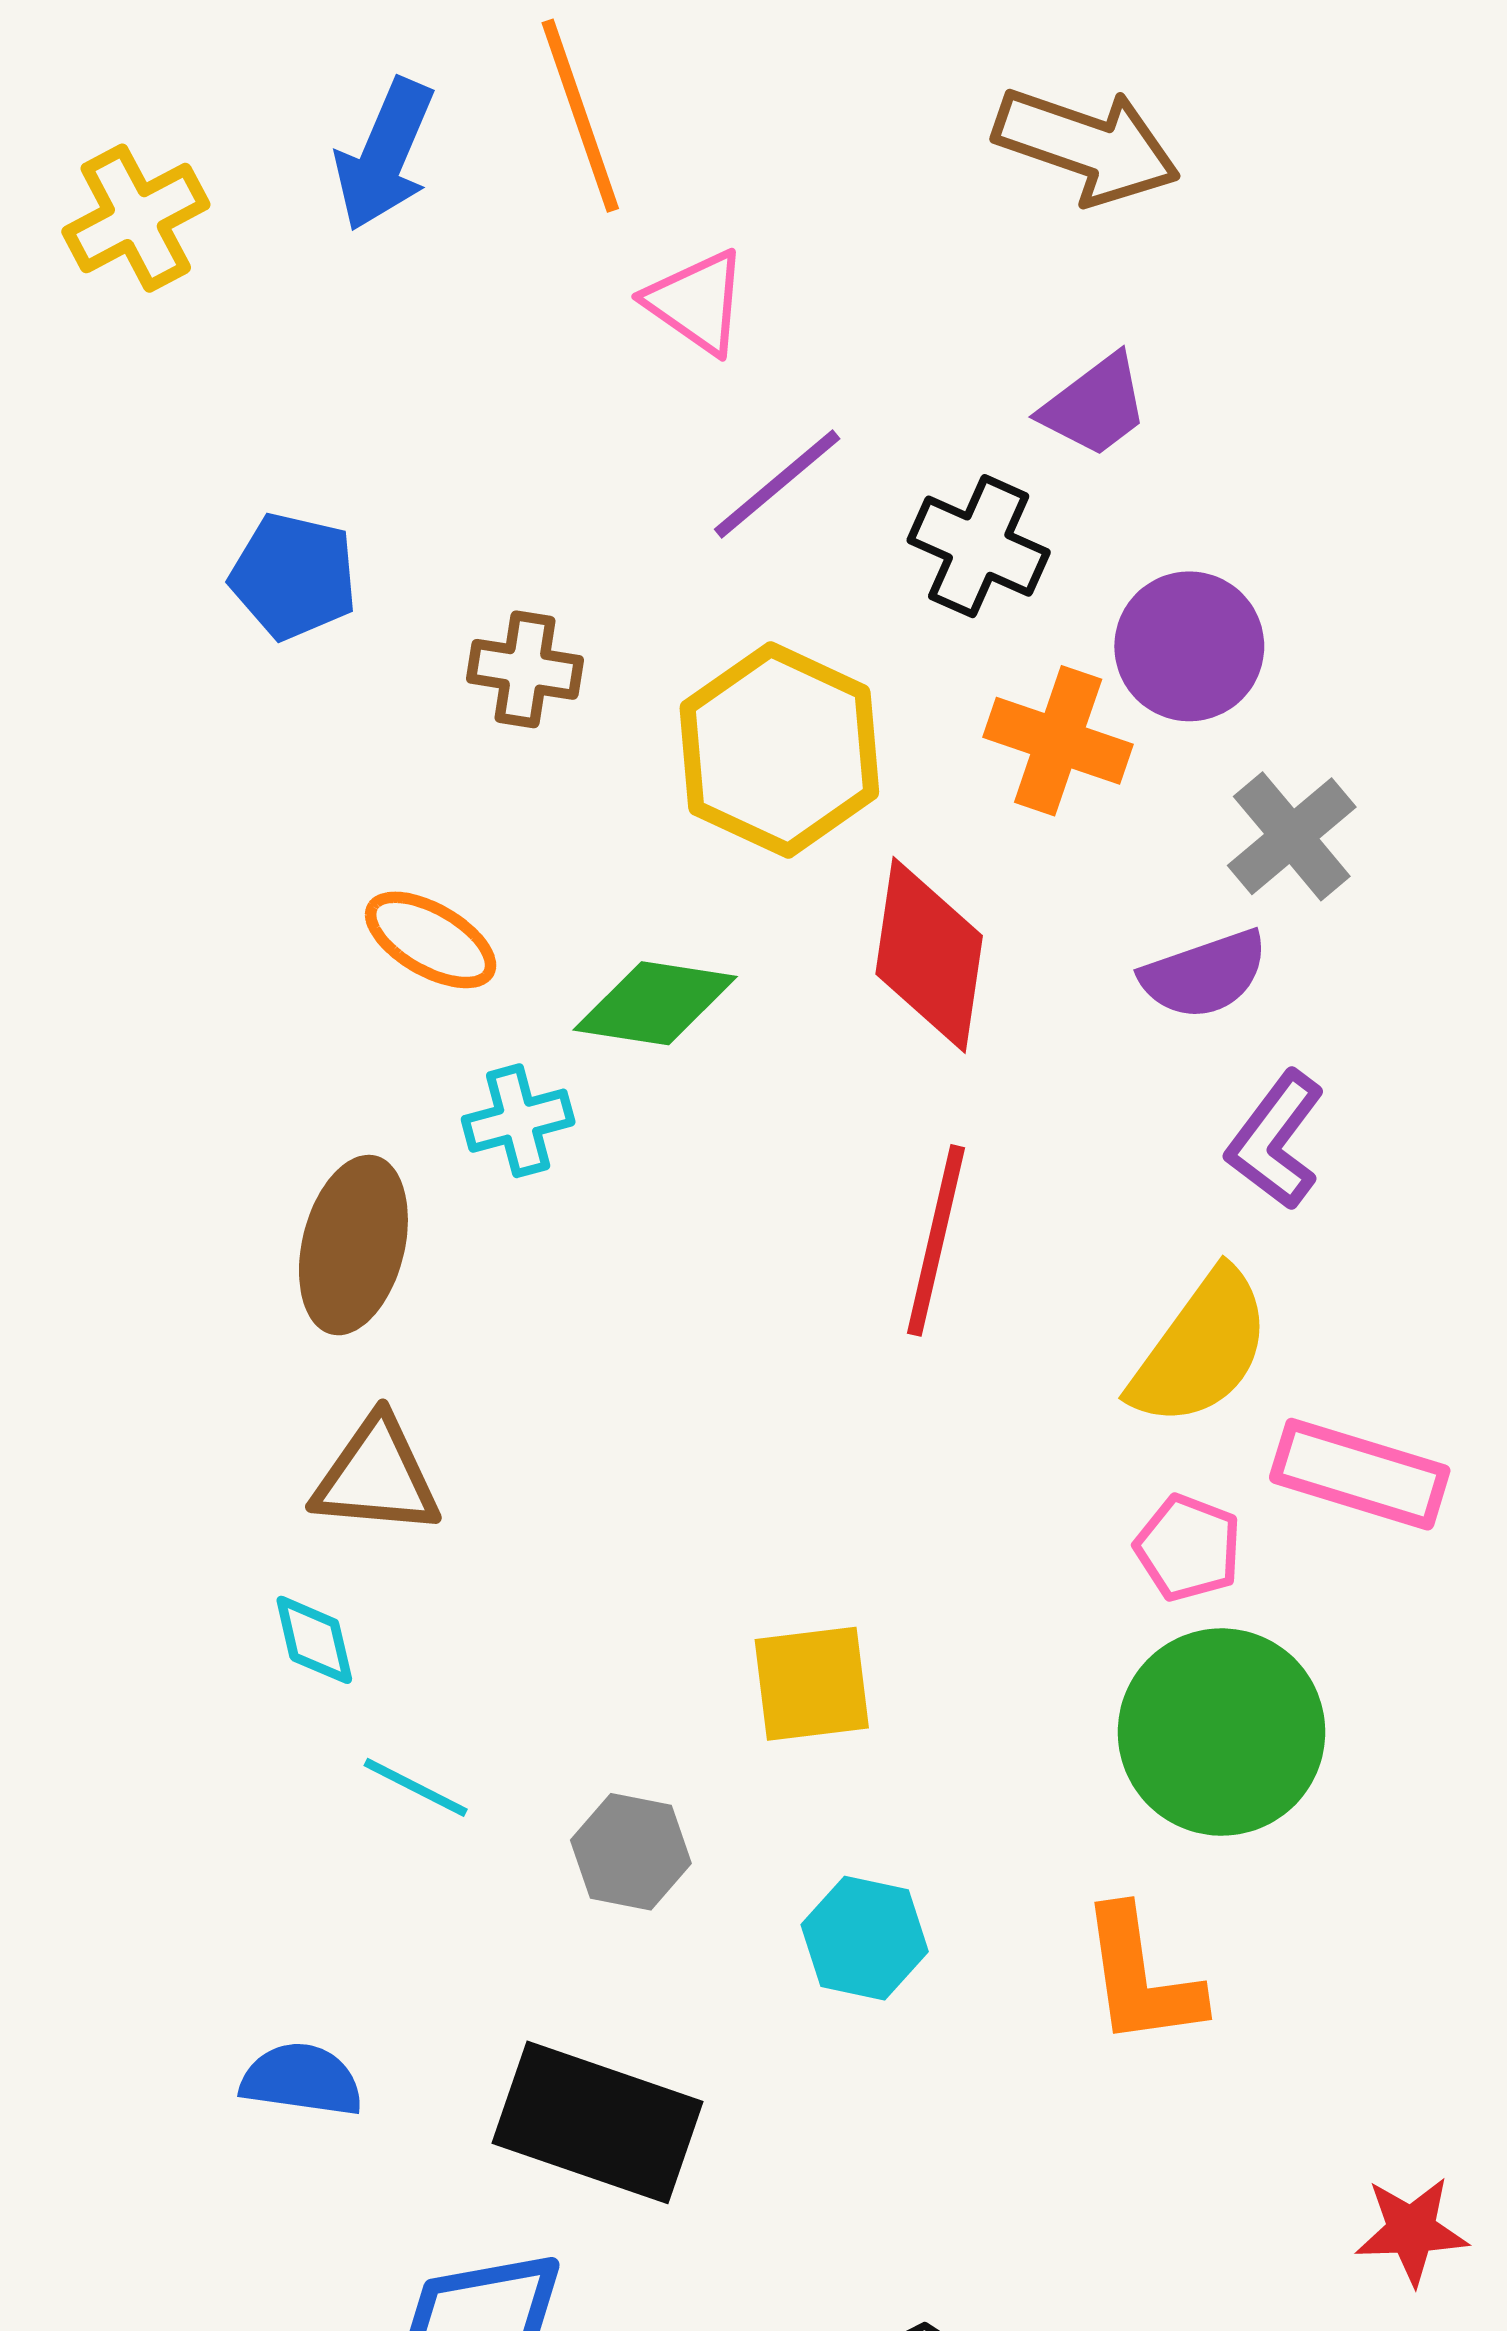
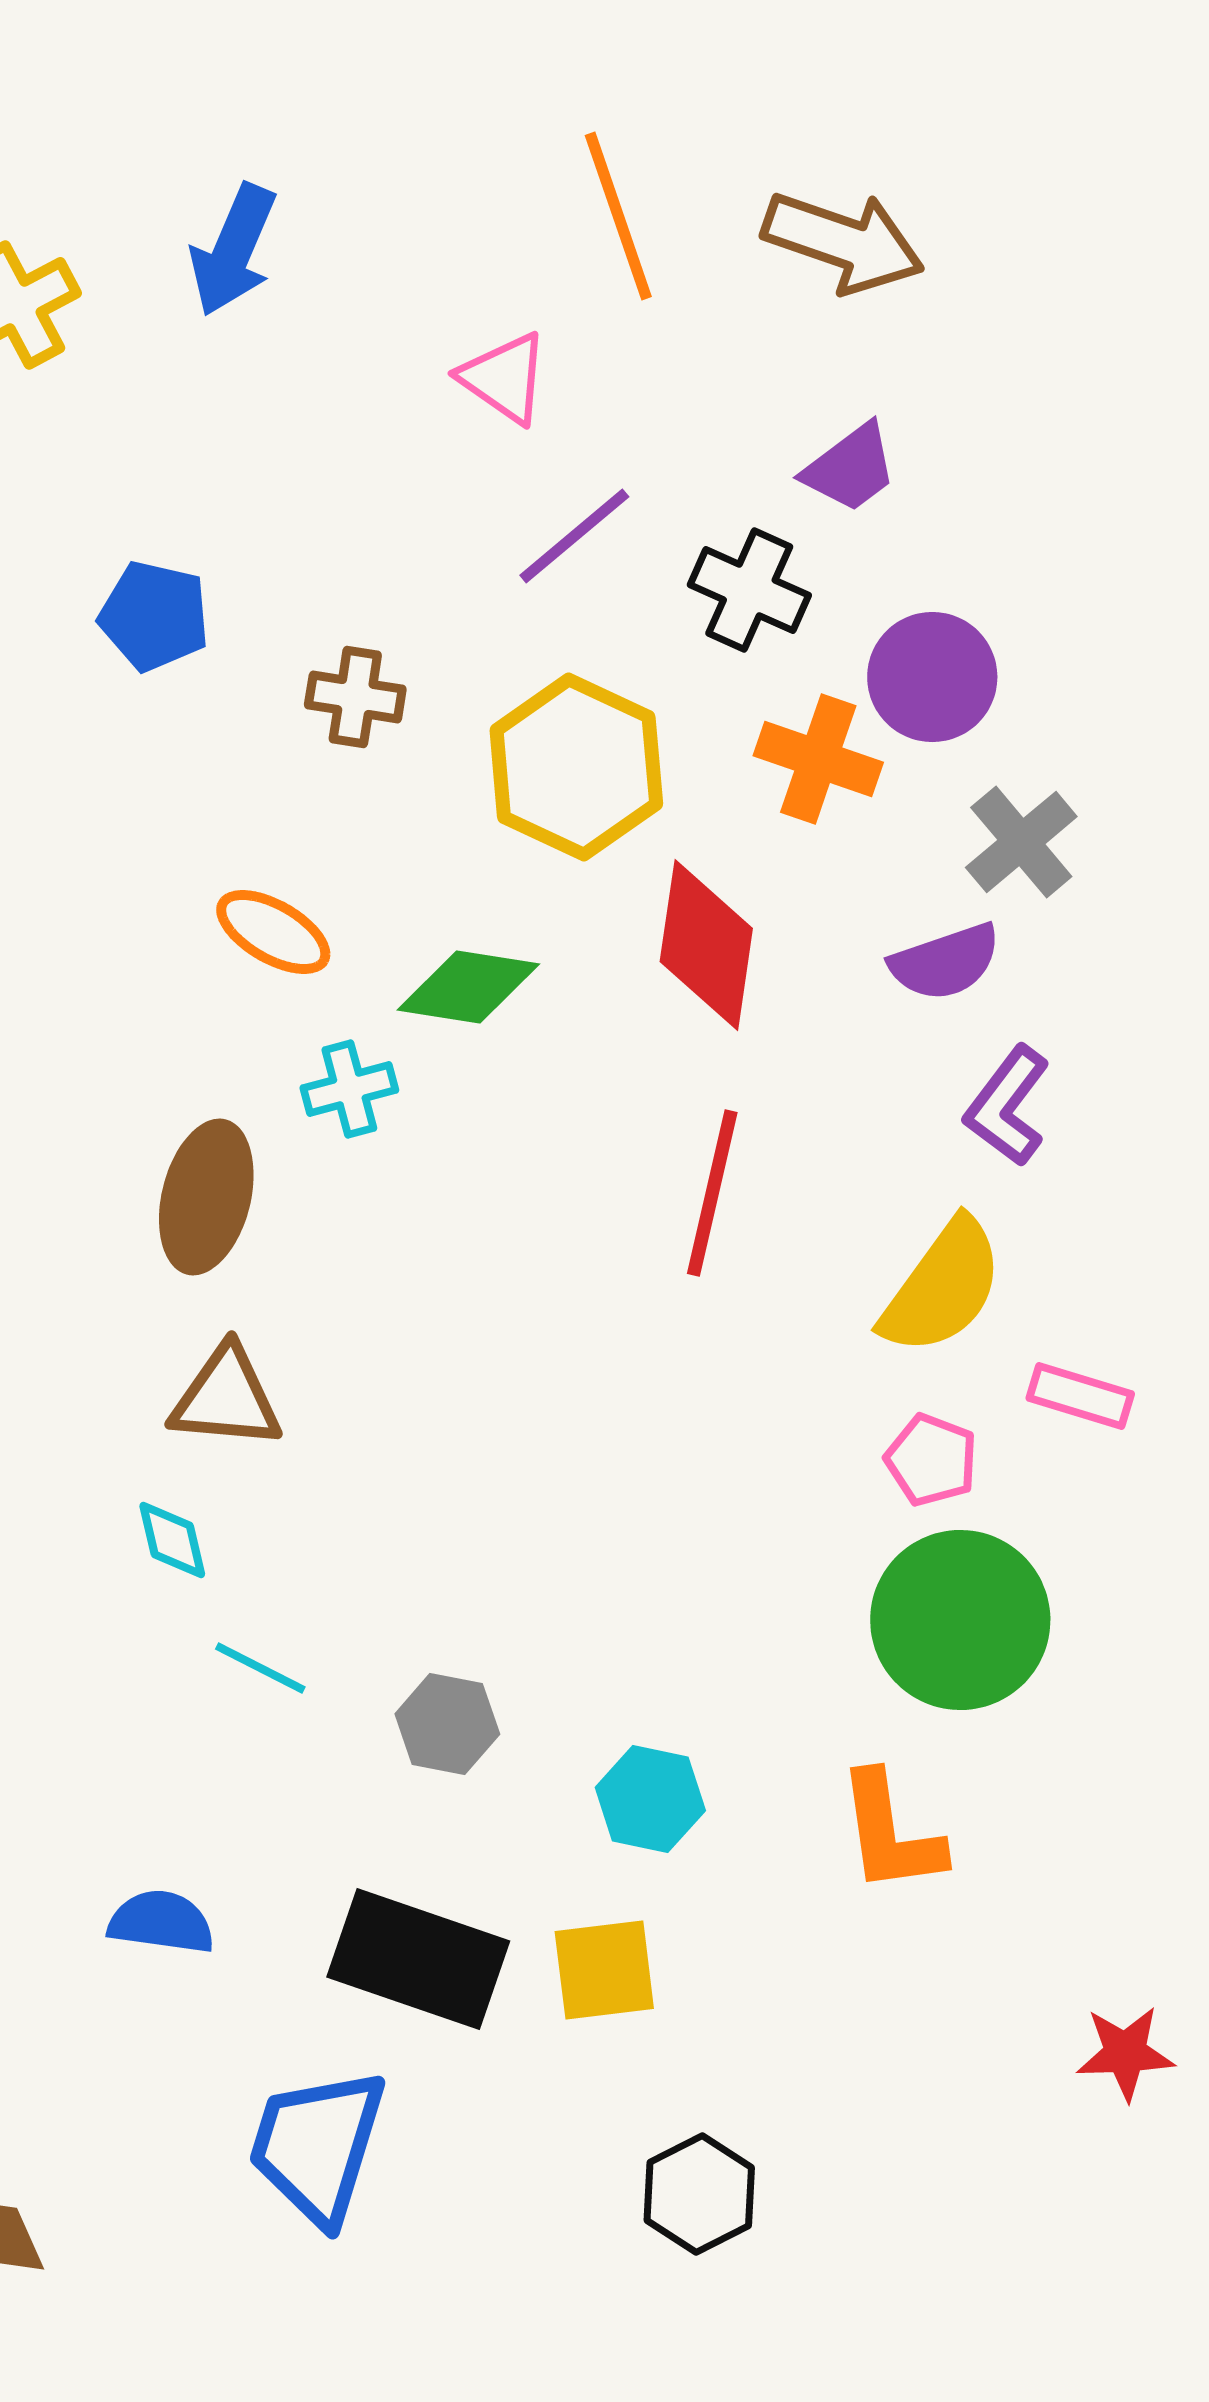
orange line: (580, 116) -> (618, 216), moved
pink rectangle: (1360, 1474) -> (1080, 1396), size x0.7
yellow square: (812, 1684) -> (604, 1970), moved

